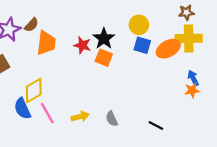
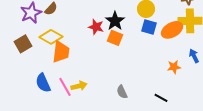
orange trapezoid: (46, 43) -> (61, 52), moved
yellow diamond: (34, 90) -> (51, 37), moved, turned 60
orange star: (192, 90) -> (174, 67), moved
yellow arrow: (80, 116) -> (79, 86), moved

